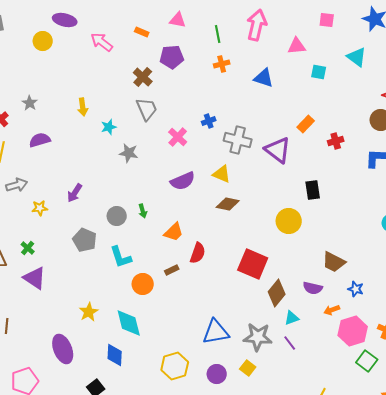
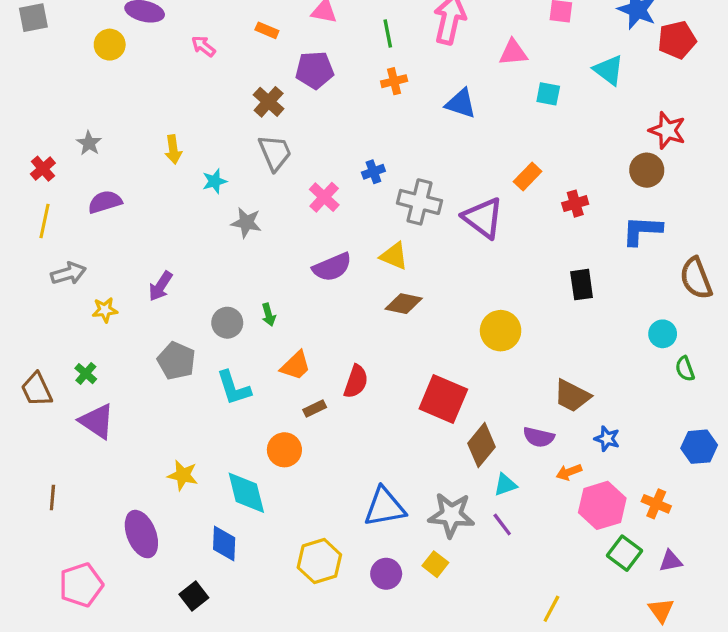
pink arrow: (102, 42) -> (203, 46), size x0.7
black rectangle: (313, 190) -> (582, 285), moved
orange trapezoid: (174, 232) -> (296, 366), moved
orange circle: (143, 284) -> (284, 450), moved
yellow star: (89, 312) -> (183, 475), turned -30

